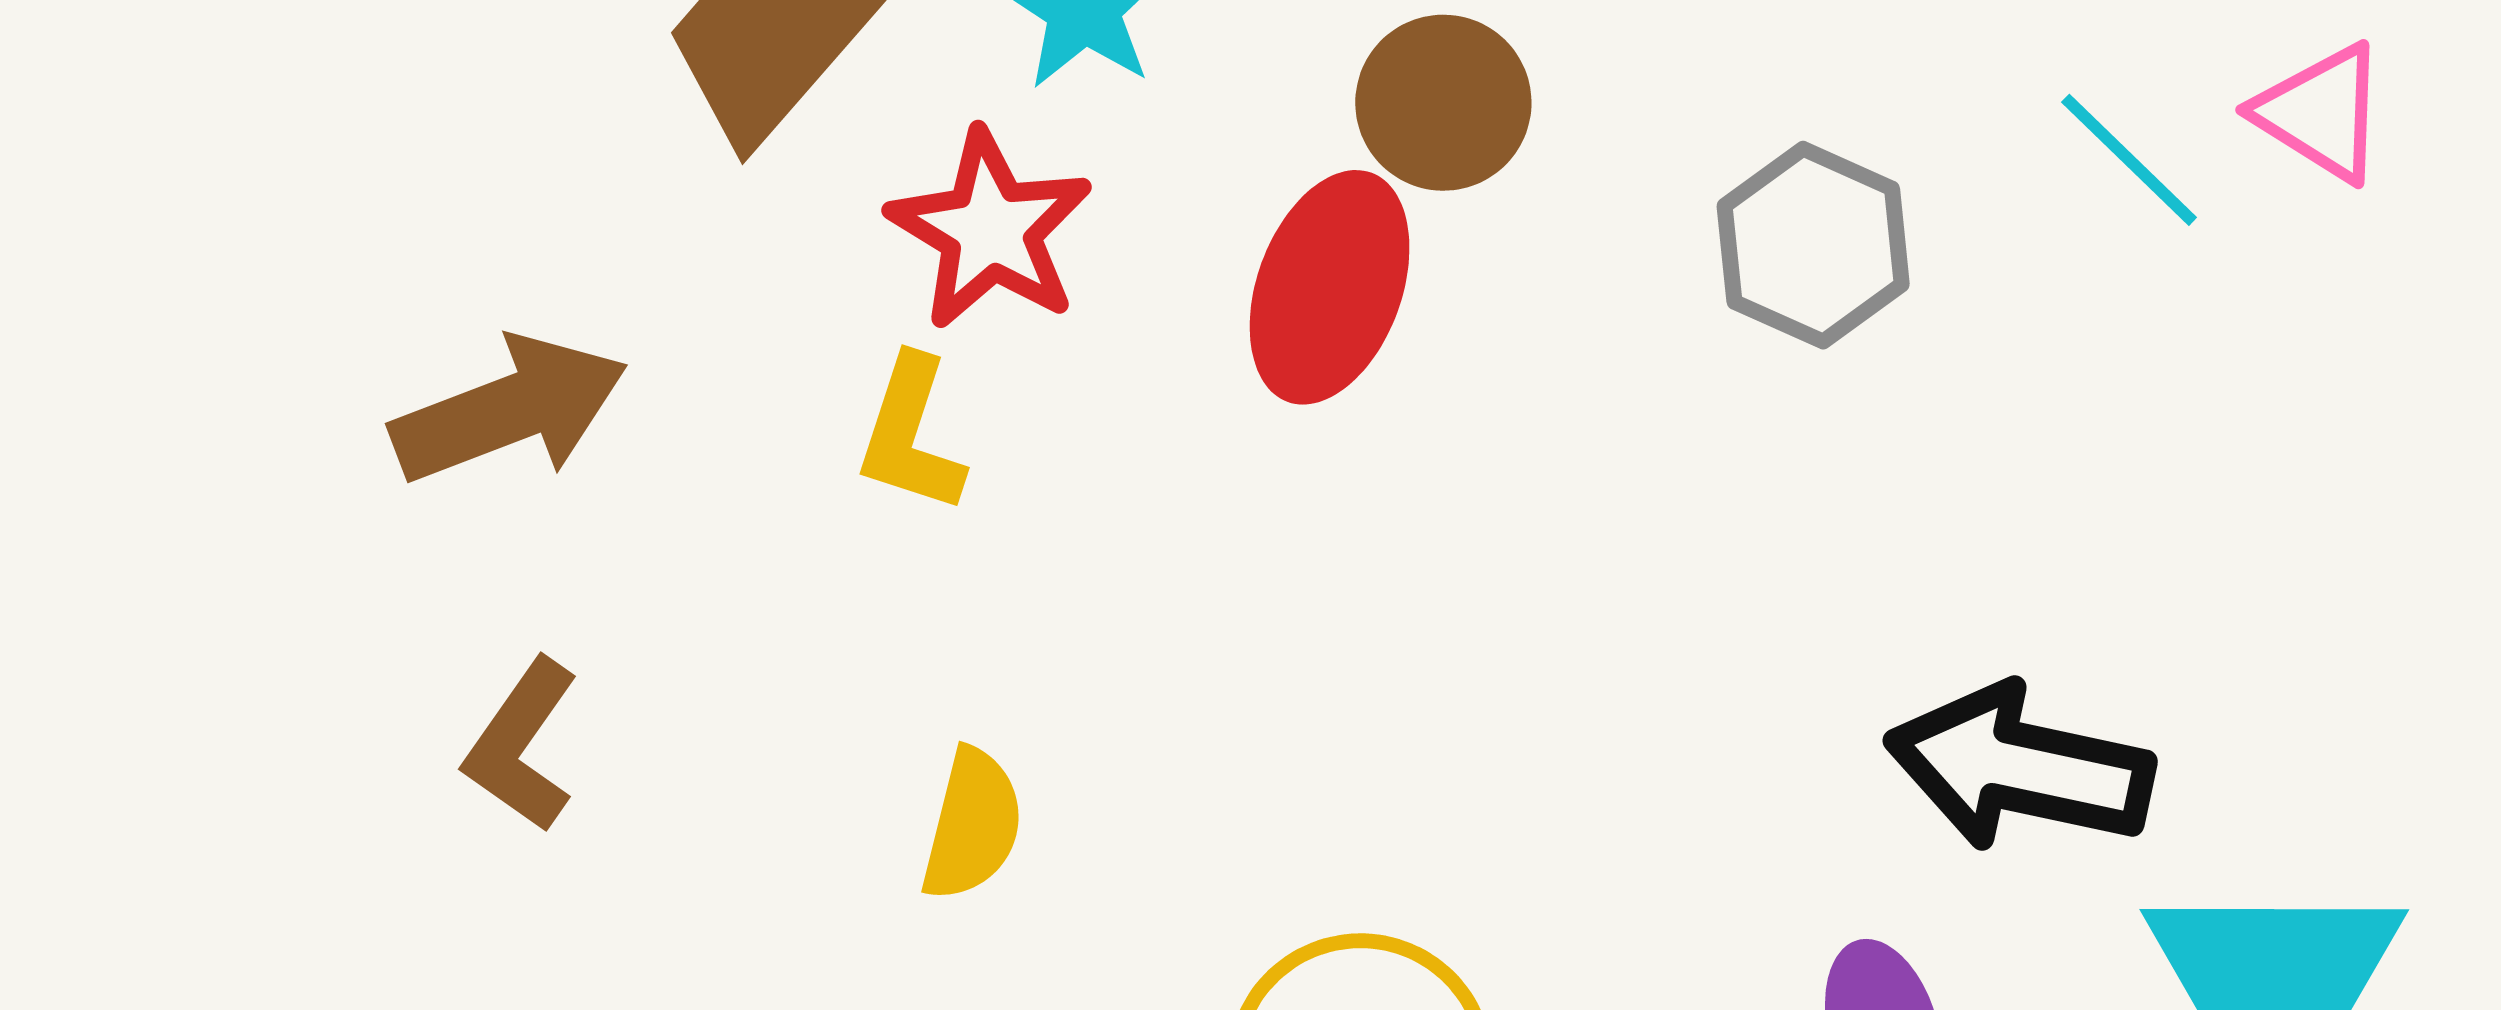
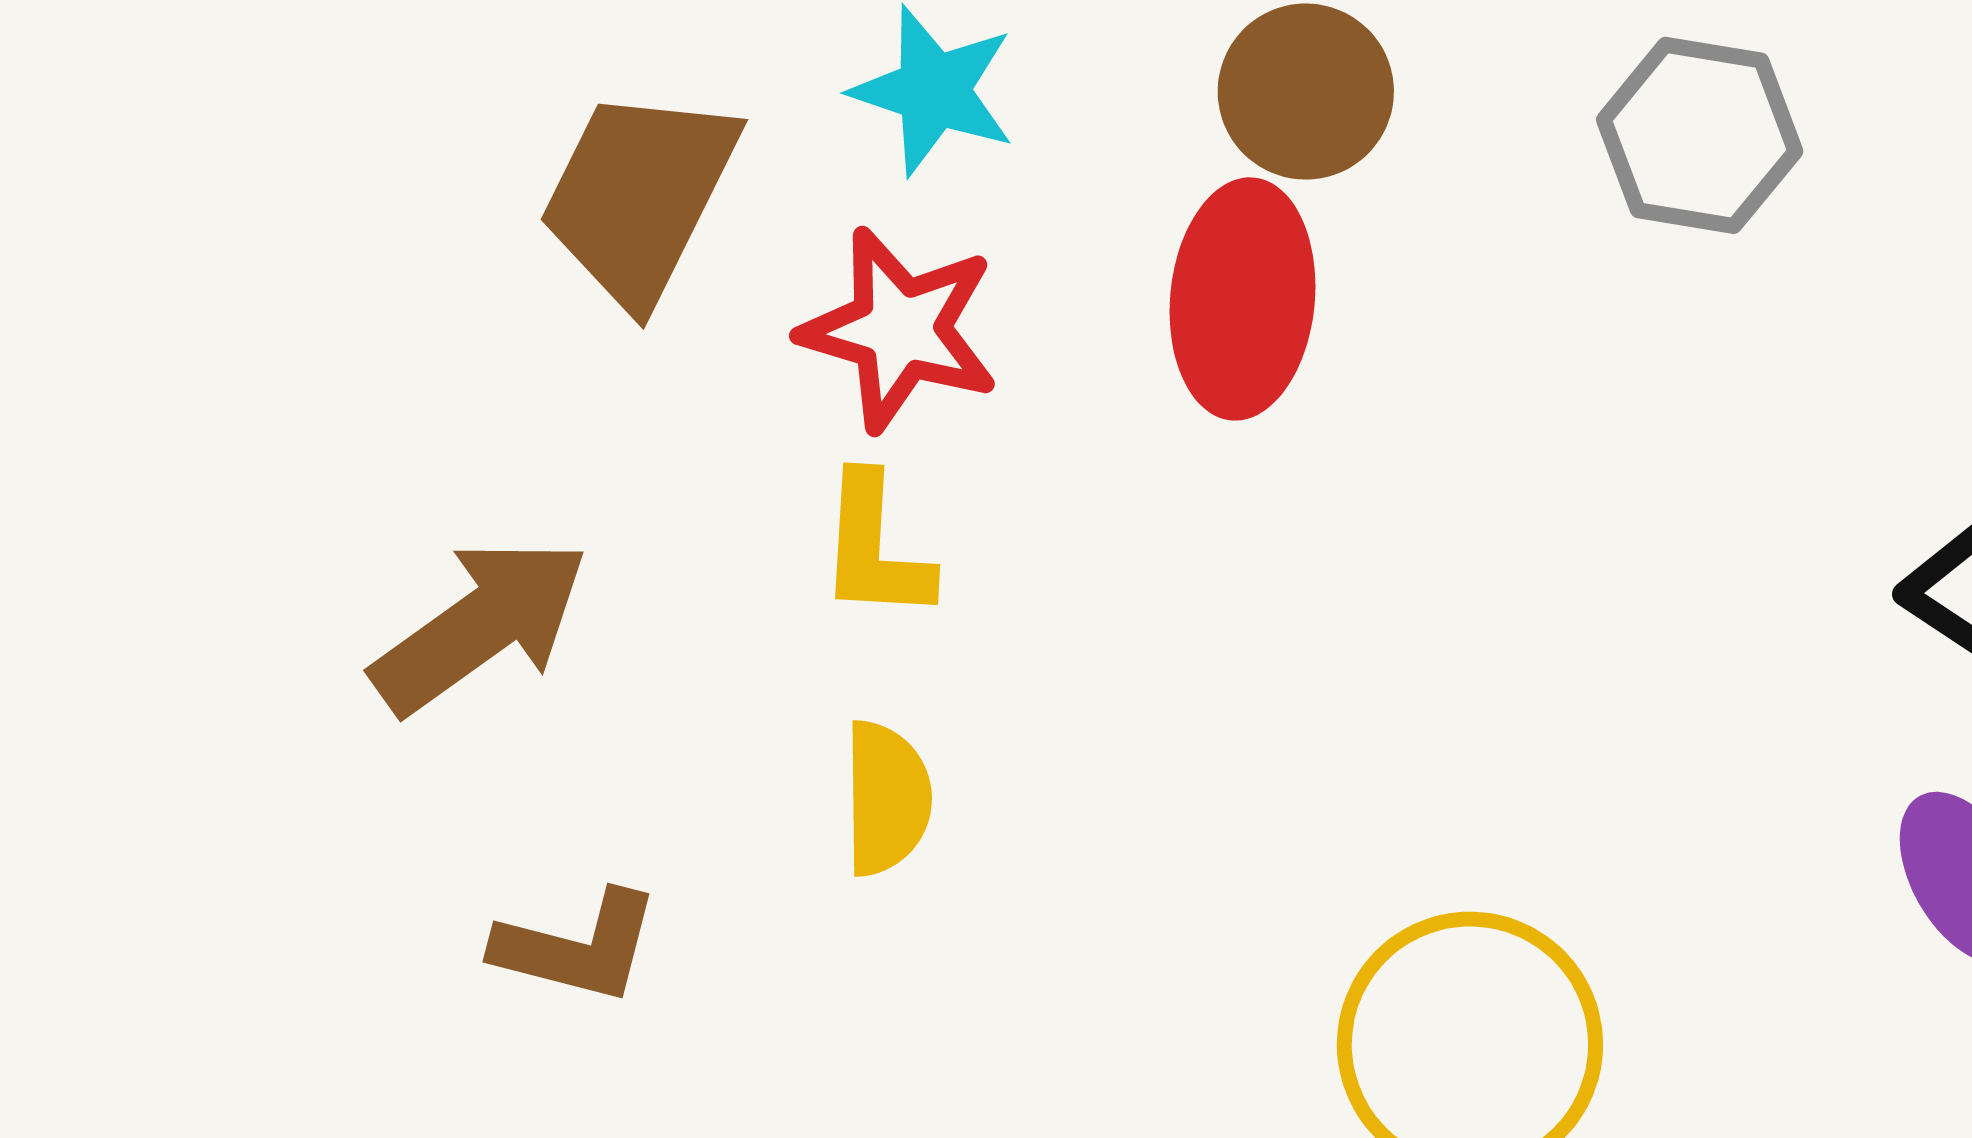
brown L-shape: (522, 745) -> (577, 947), turned -96
yellow semicircle: (972, 825) -> (887, 798), moved

